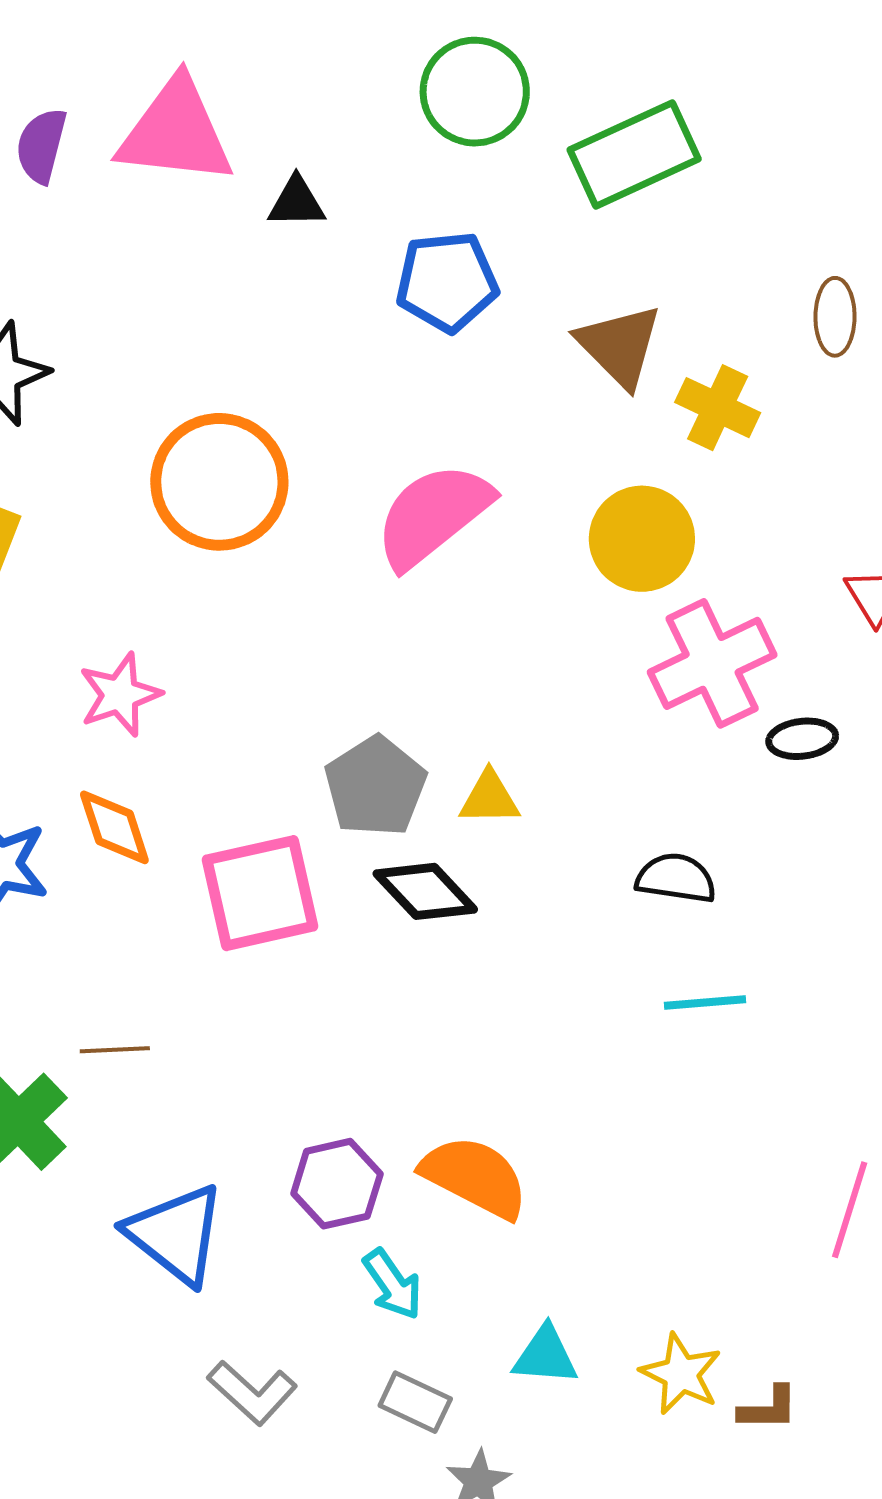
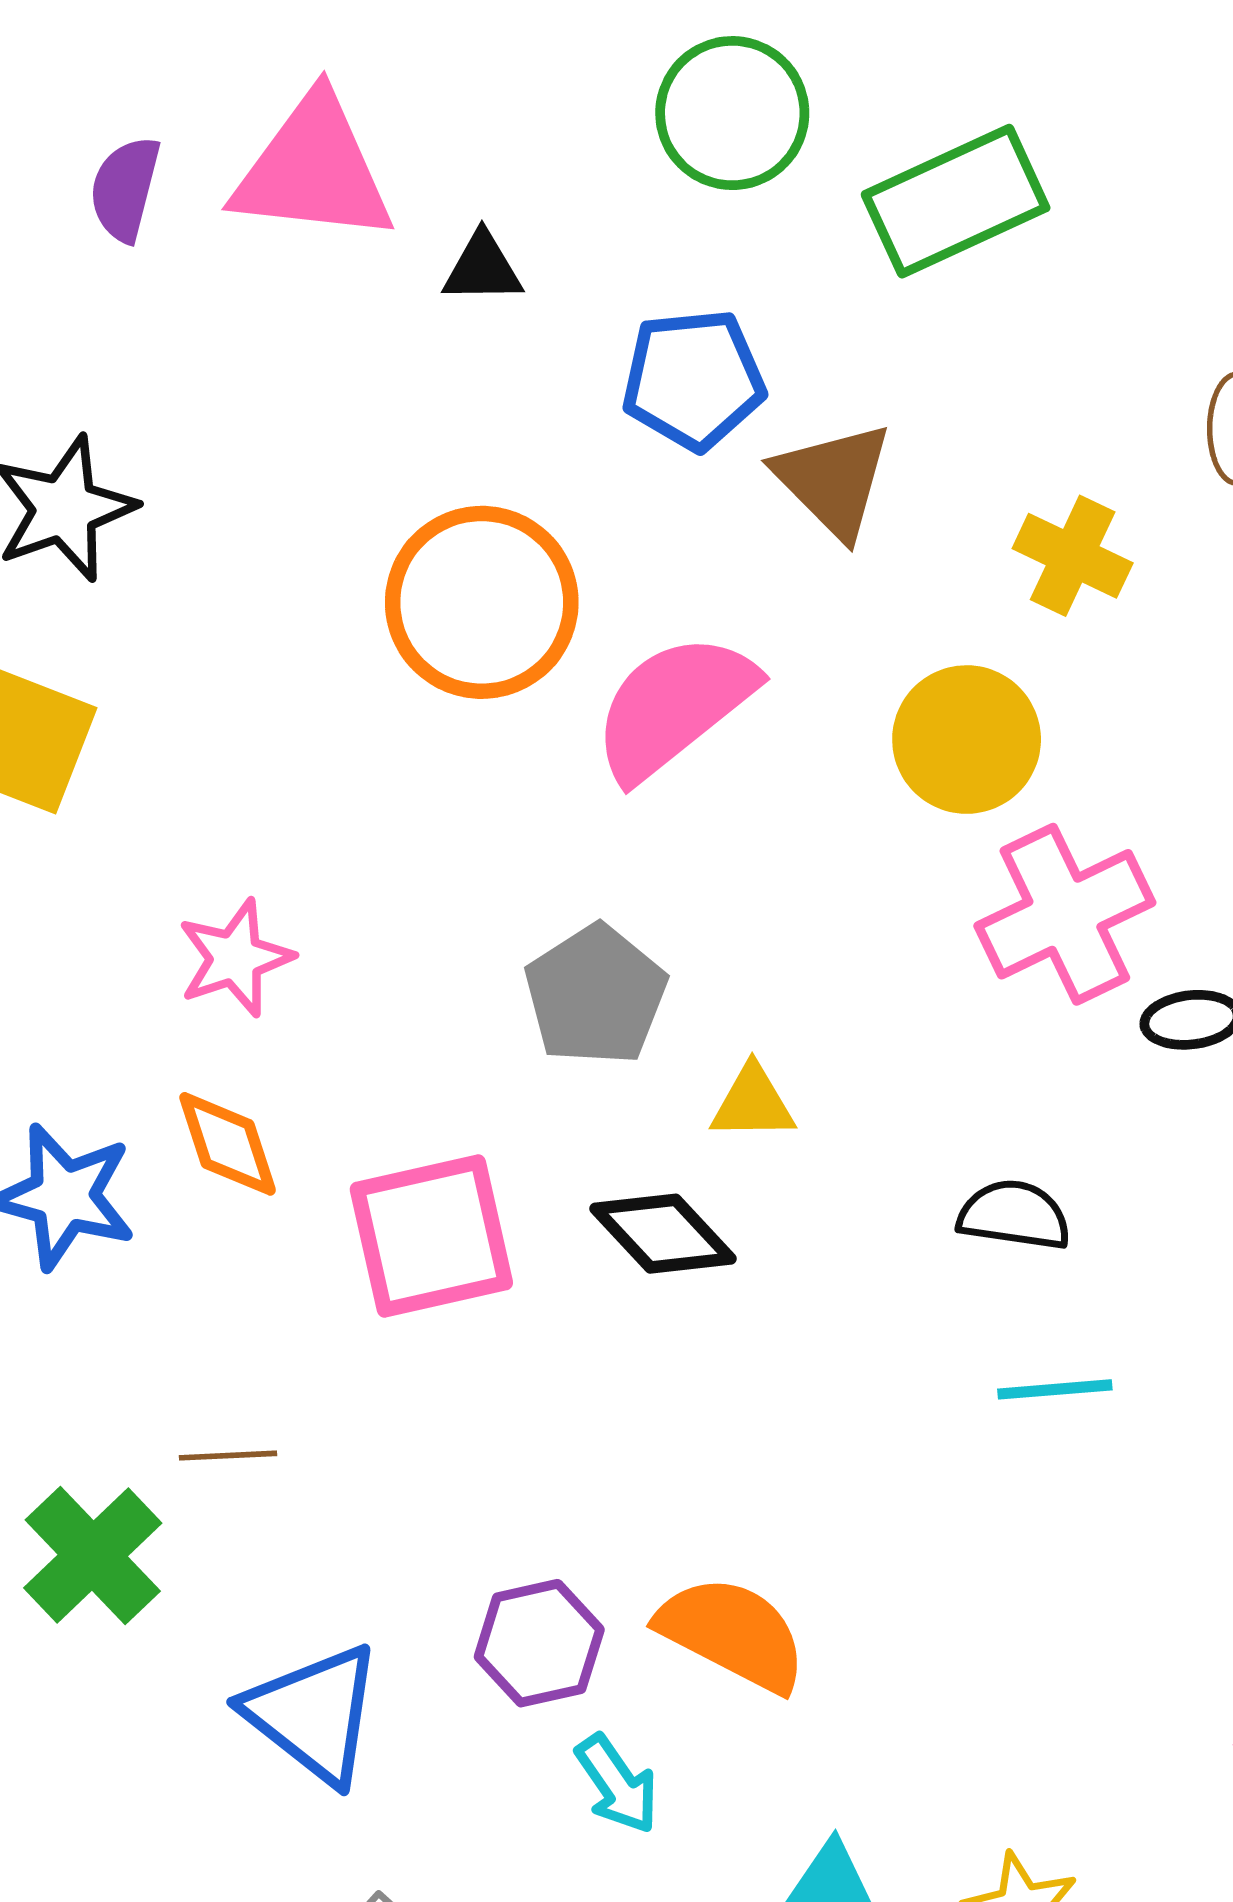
brown triangle: (619, 346) -> (833, 480), moved
orange circle: (219, 482) -> (482, 602), moved
gray pentagon: (375, 786) -> (596, 995), moved

